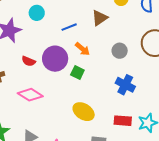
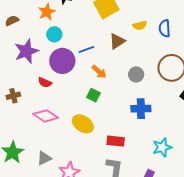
purple circle: (55, 59) -> (62, 61), moved
blue cross: (125, 85) -> (141, 109), turned -30
yellow ellipse: (84, 112) -> (83, 124), moved
red rectangle: (123, 121) -> (116, 141), moved

